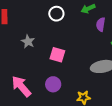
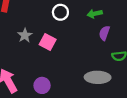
pink square: (57, 55) -> (48, 42), moved

